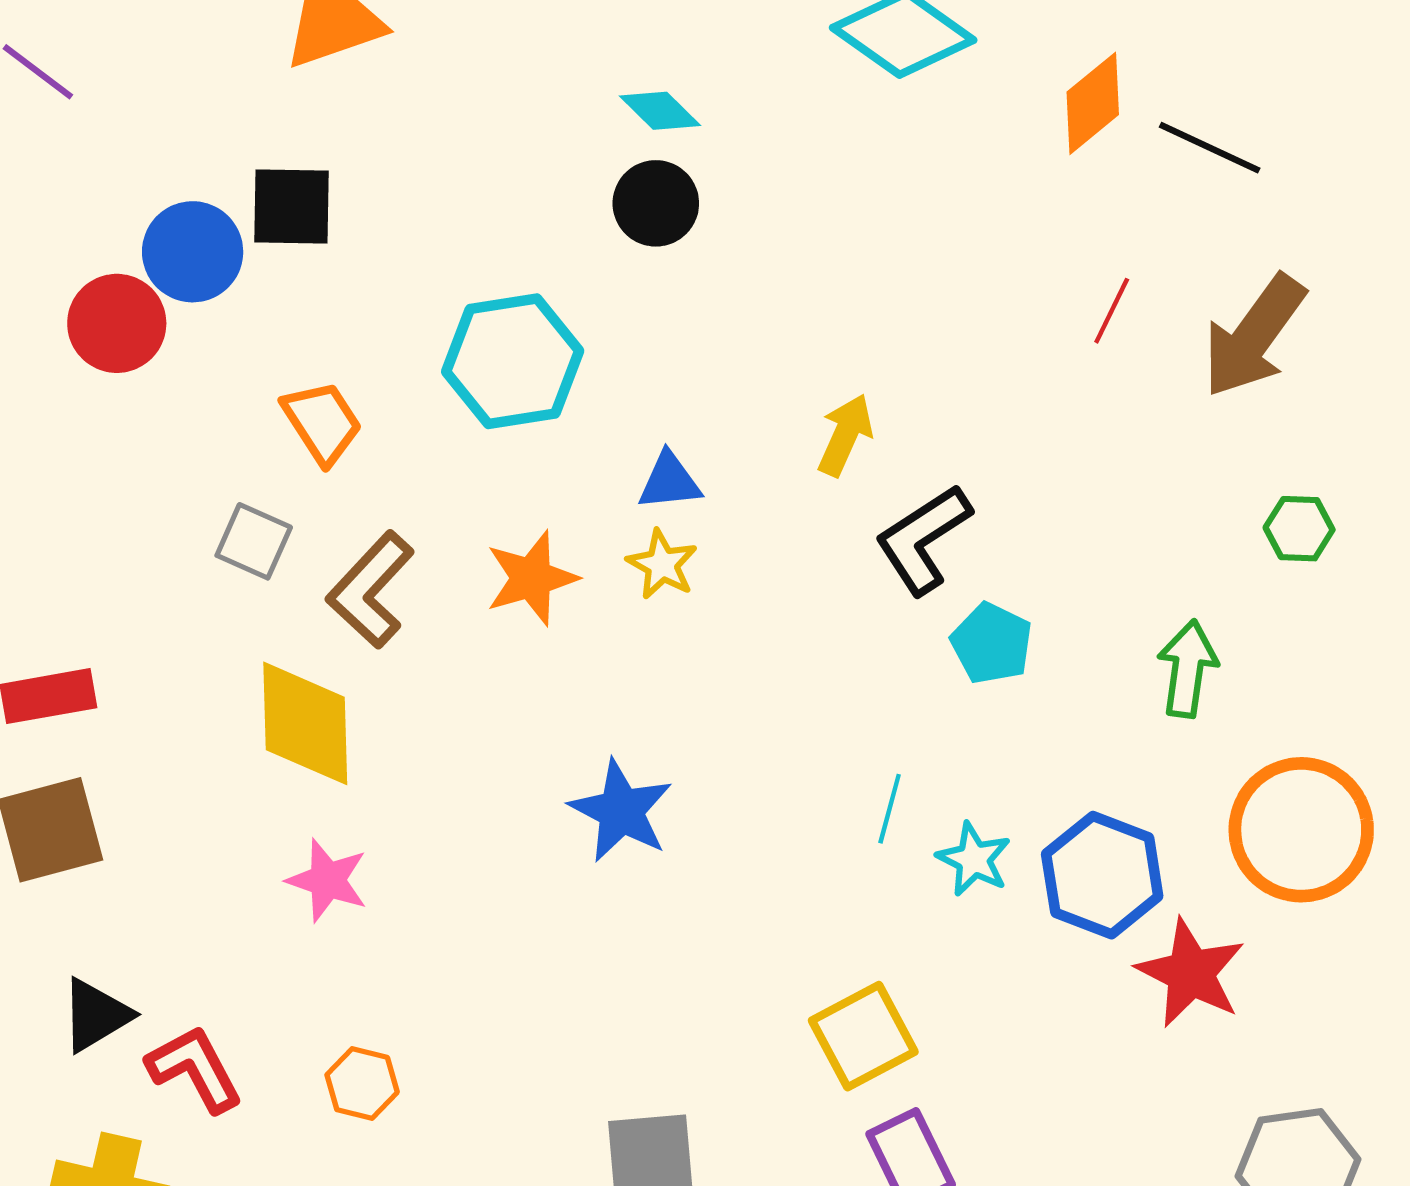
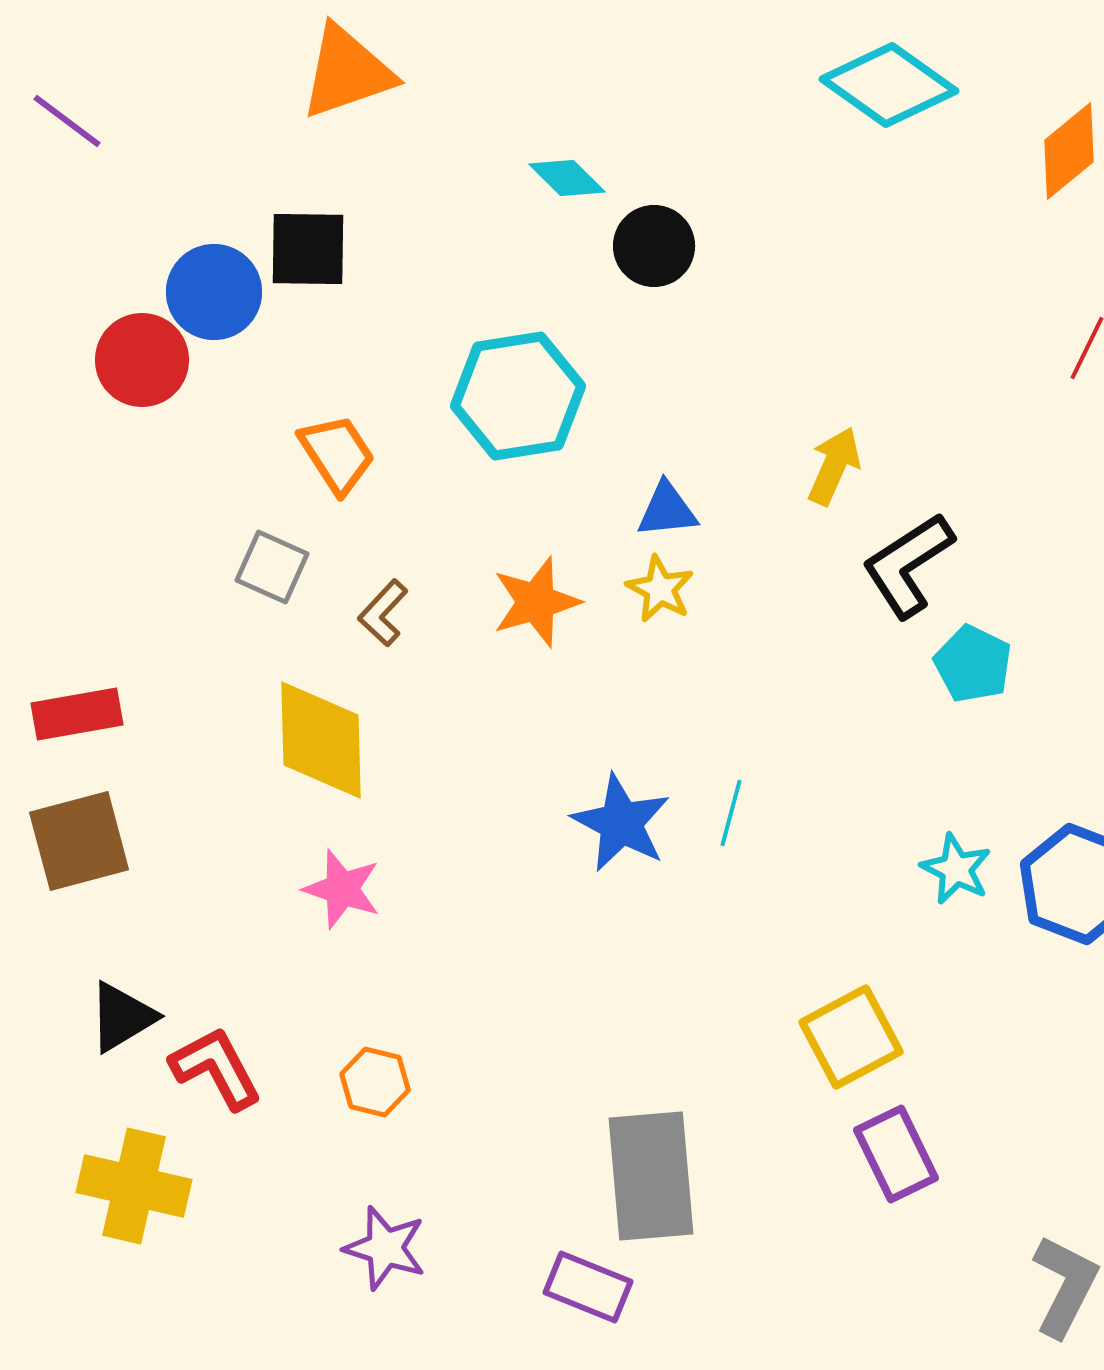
cyan diamond: (660, 111) -> (567, 178), moved
brown L-shape: (371, 590) -> (383, 613), size x0.6
cyan line: (890, 809) -> (731, 813), moved

